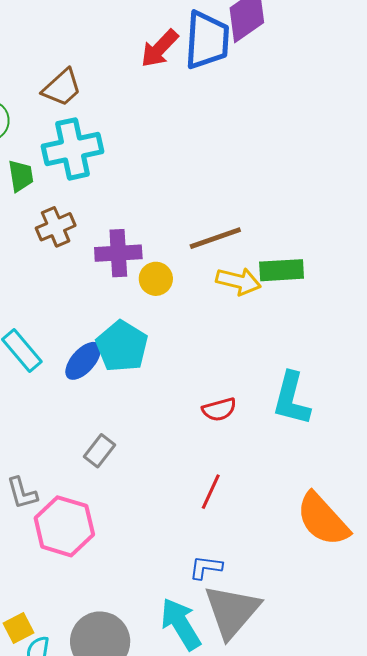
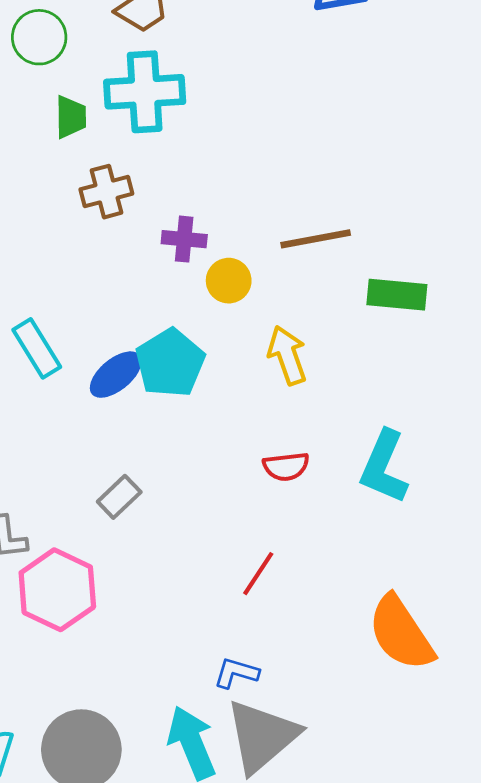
purple cross: (118, 253) -> (184, 239), size x0.7
yellow arrow: (238, 281) -> (287, 355), moved, turned -132

